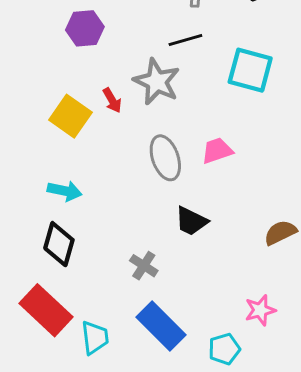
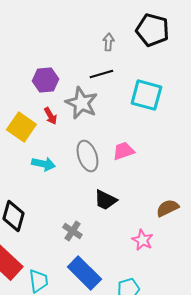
purple hexagon: (85, 28) -> (45, 80), moved
cyan arrow: (65, 191) -> (43, 164), moved
pink star: (260, 310) -> (142, 240), moved, turned -30

